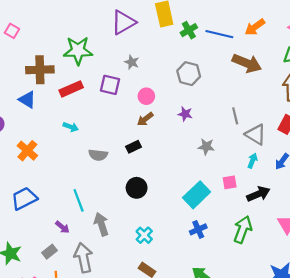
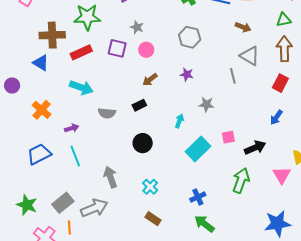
brown arrow: (247, 63) -> (243, 27), size x0.6
pink circle: (146, 96) -> (146, 50), moved
cyan arrow: (71, 127) -> (81, 88), size x1.6
gray triangle: (256, 134) -> (250, 56), moved
cyan arrow: (252, 161) -> (179, 121), moved
cyan line: (79, 200) -> (75, 156), moved
purple arrow: (62, 227) -> (72, 128), moved, turned -56
blue cross: (198, 229) -> (198, 197), moved
gray rectangle: (49, 252) -> (63, 203), size x1.5
gray arrow: (83, 258) -> (94, 208), turned 80

